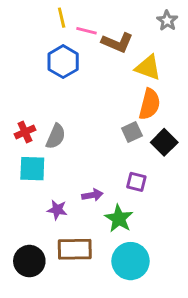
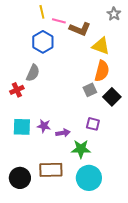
gray semicircle: (56, 136) -> (33, 73), moved
cyan square: (32, 169) -> (22, 127), moved
purple star: (57, 210) -> (44, 126), moved
green star: (119, 219) -> (81, 149), turned -30

